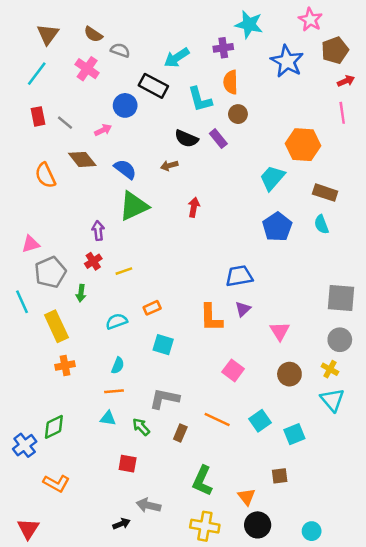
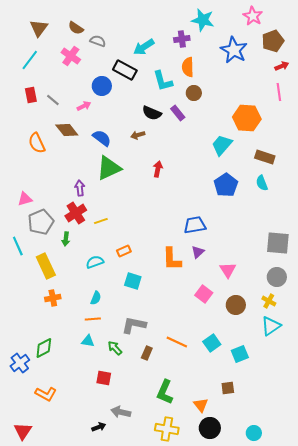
red cross: (93, 261) -> (76, 213), size x1.5
pink square: (233, 370) -> (204, 294), moved
cyan triangle: (332, 400) -> (271, 326), turned 35

